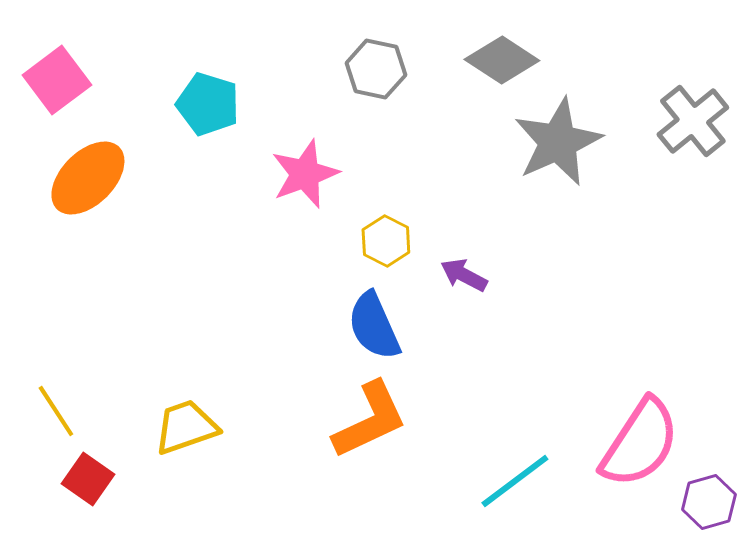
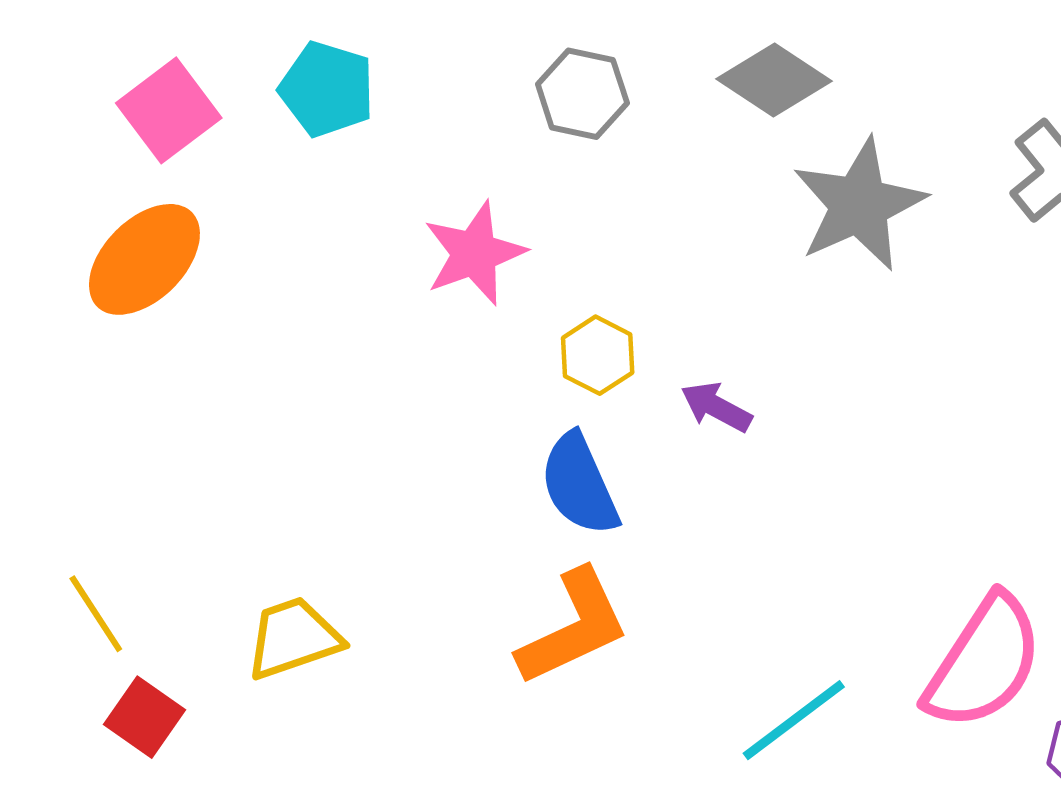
pink square: (57, 80) -> (169, 110), moved
cyan pentagon: (208, 104) -> (327, 89), moved

